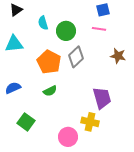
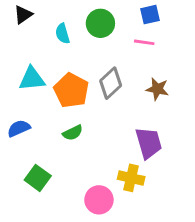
green circle: (66, 31) -> (100, 23), moved
cyan triangle: (14, 44) -> (32, 79), moved
brown star: (118, 56) -> (157, 89), moved

